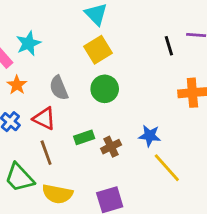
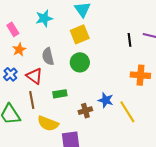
cyan star: (28, 43) -> (44, 18), moved
brown cross: (111, 147) -> (85, 111), moved
yellow line: (167, 168) -> (127, 112), moved
yellow semicircle: (57, 194) -> (48, 123), moved

